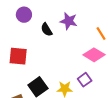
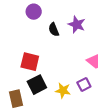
red square: (18, 56) -> (30, 62), moved

